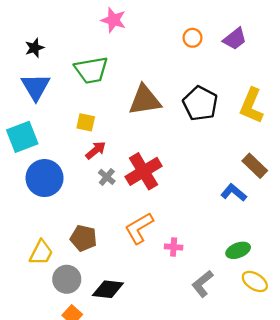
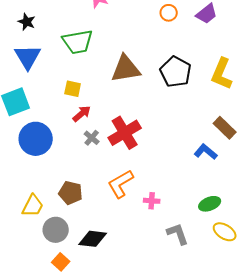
black star: (34, 48) -> (27, 22), turned -30
gray L-shape: (202, 284) -> (178, 234), turned 110

